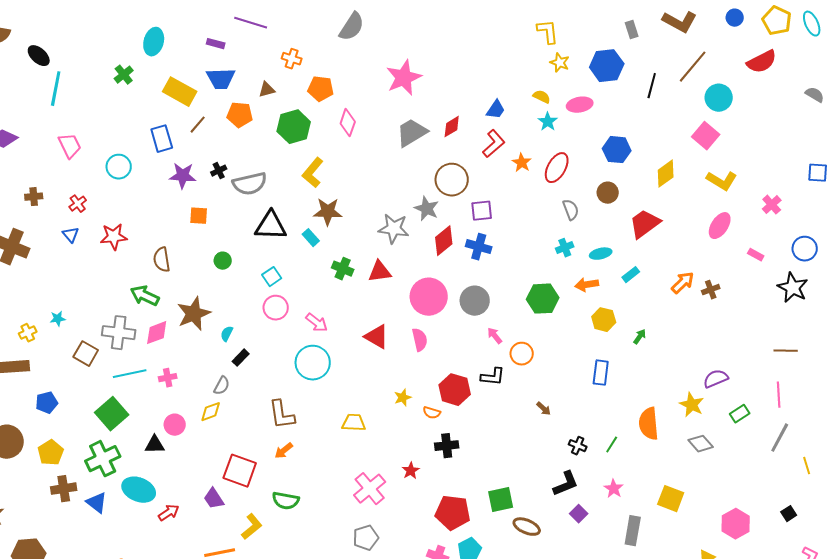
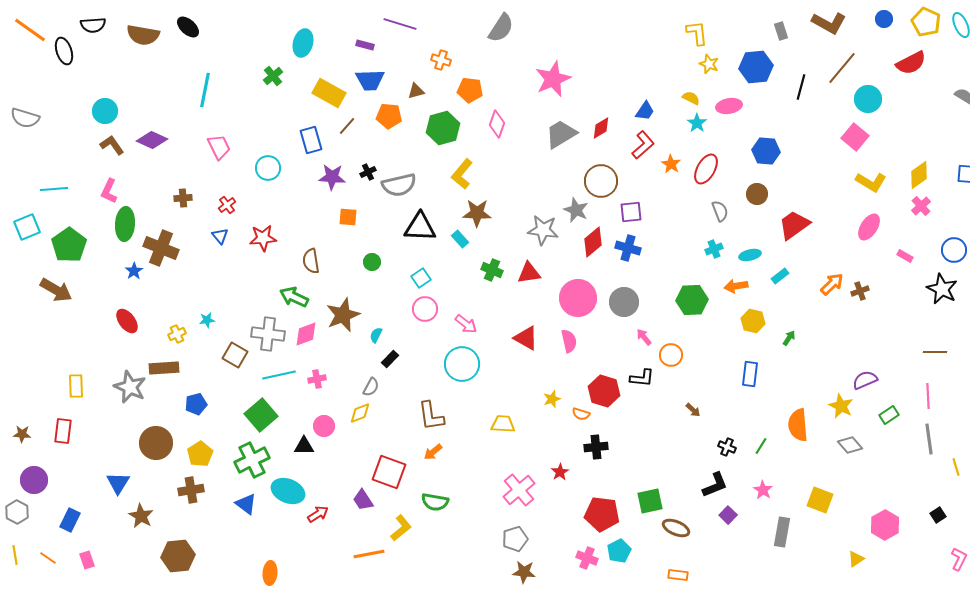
black ellipse: (39, 56) -> (188, 27), moved
yellow diamond: (666, 174) -> (919, 175), moved
gray line: (780, 438) -> (929, 439), turned -36
brown cross: (64, 489) -> (191, 490), moved

